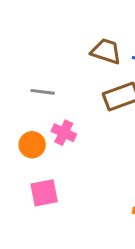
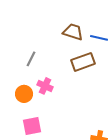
gray line: (43, 92) -> (31, 59), turned -70

